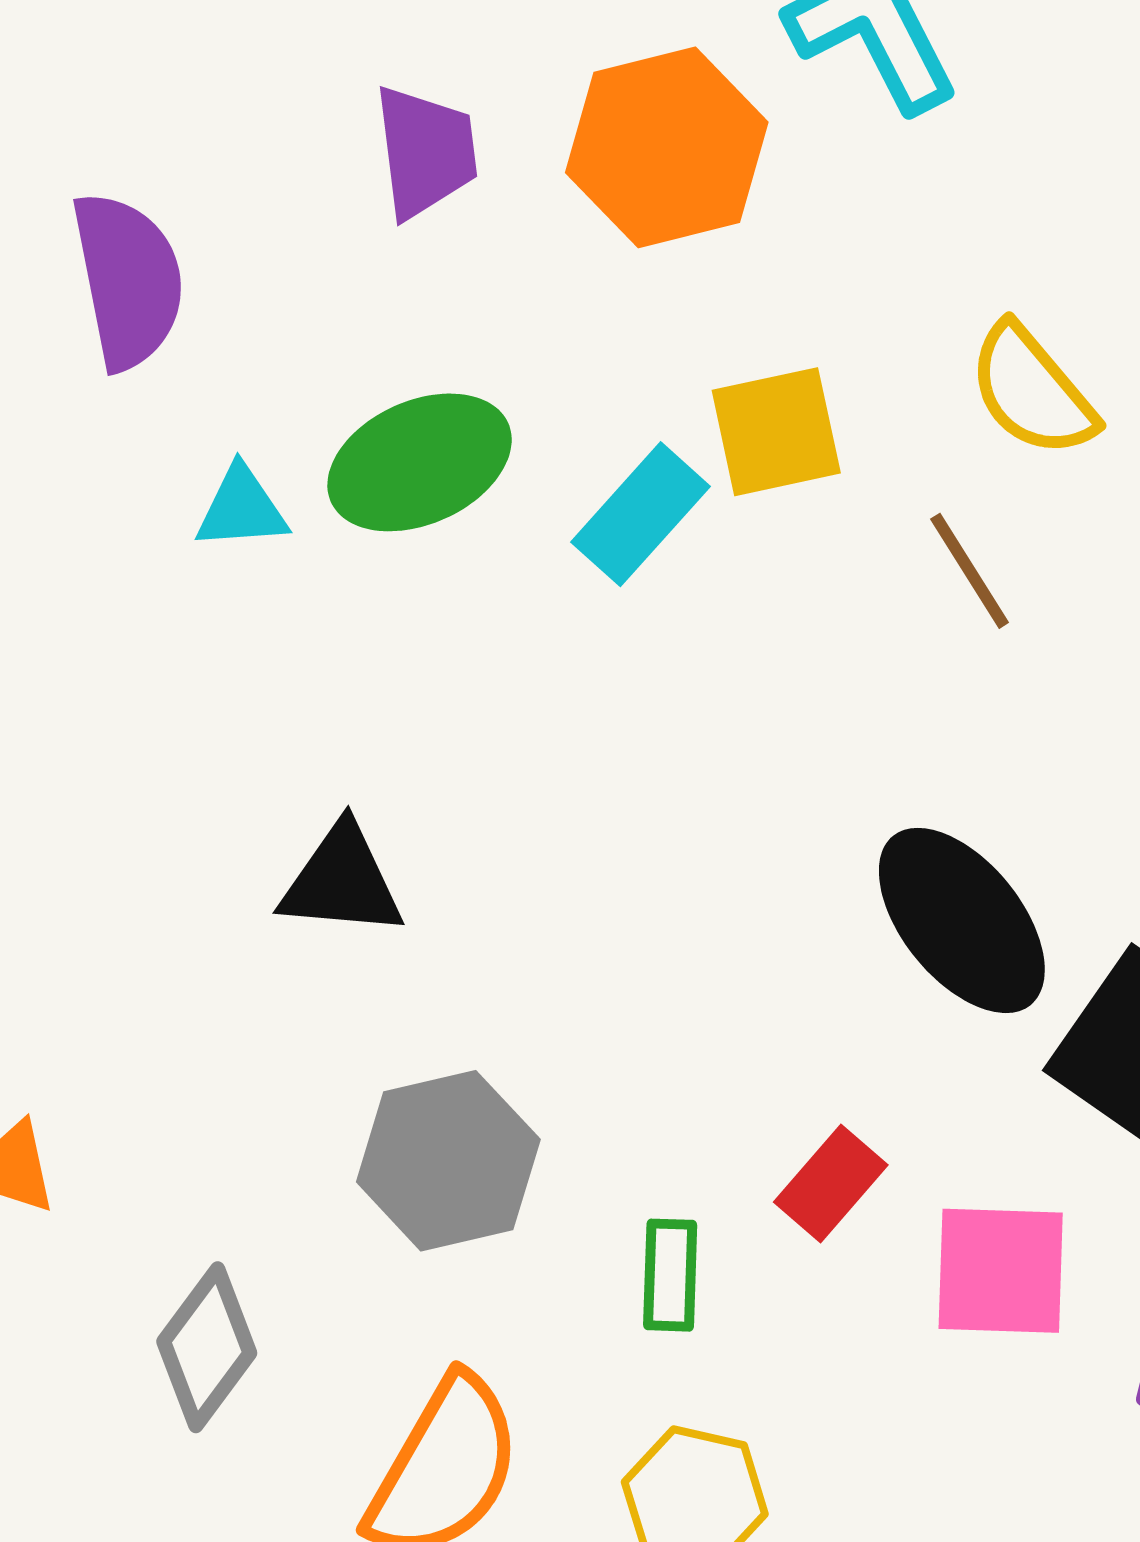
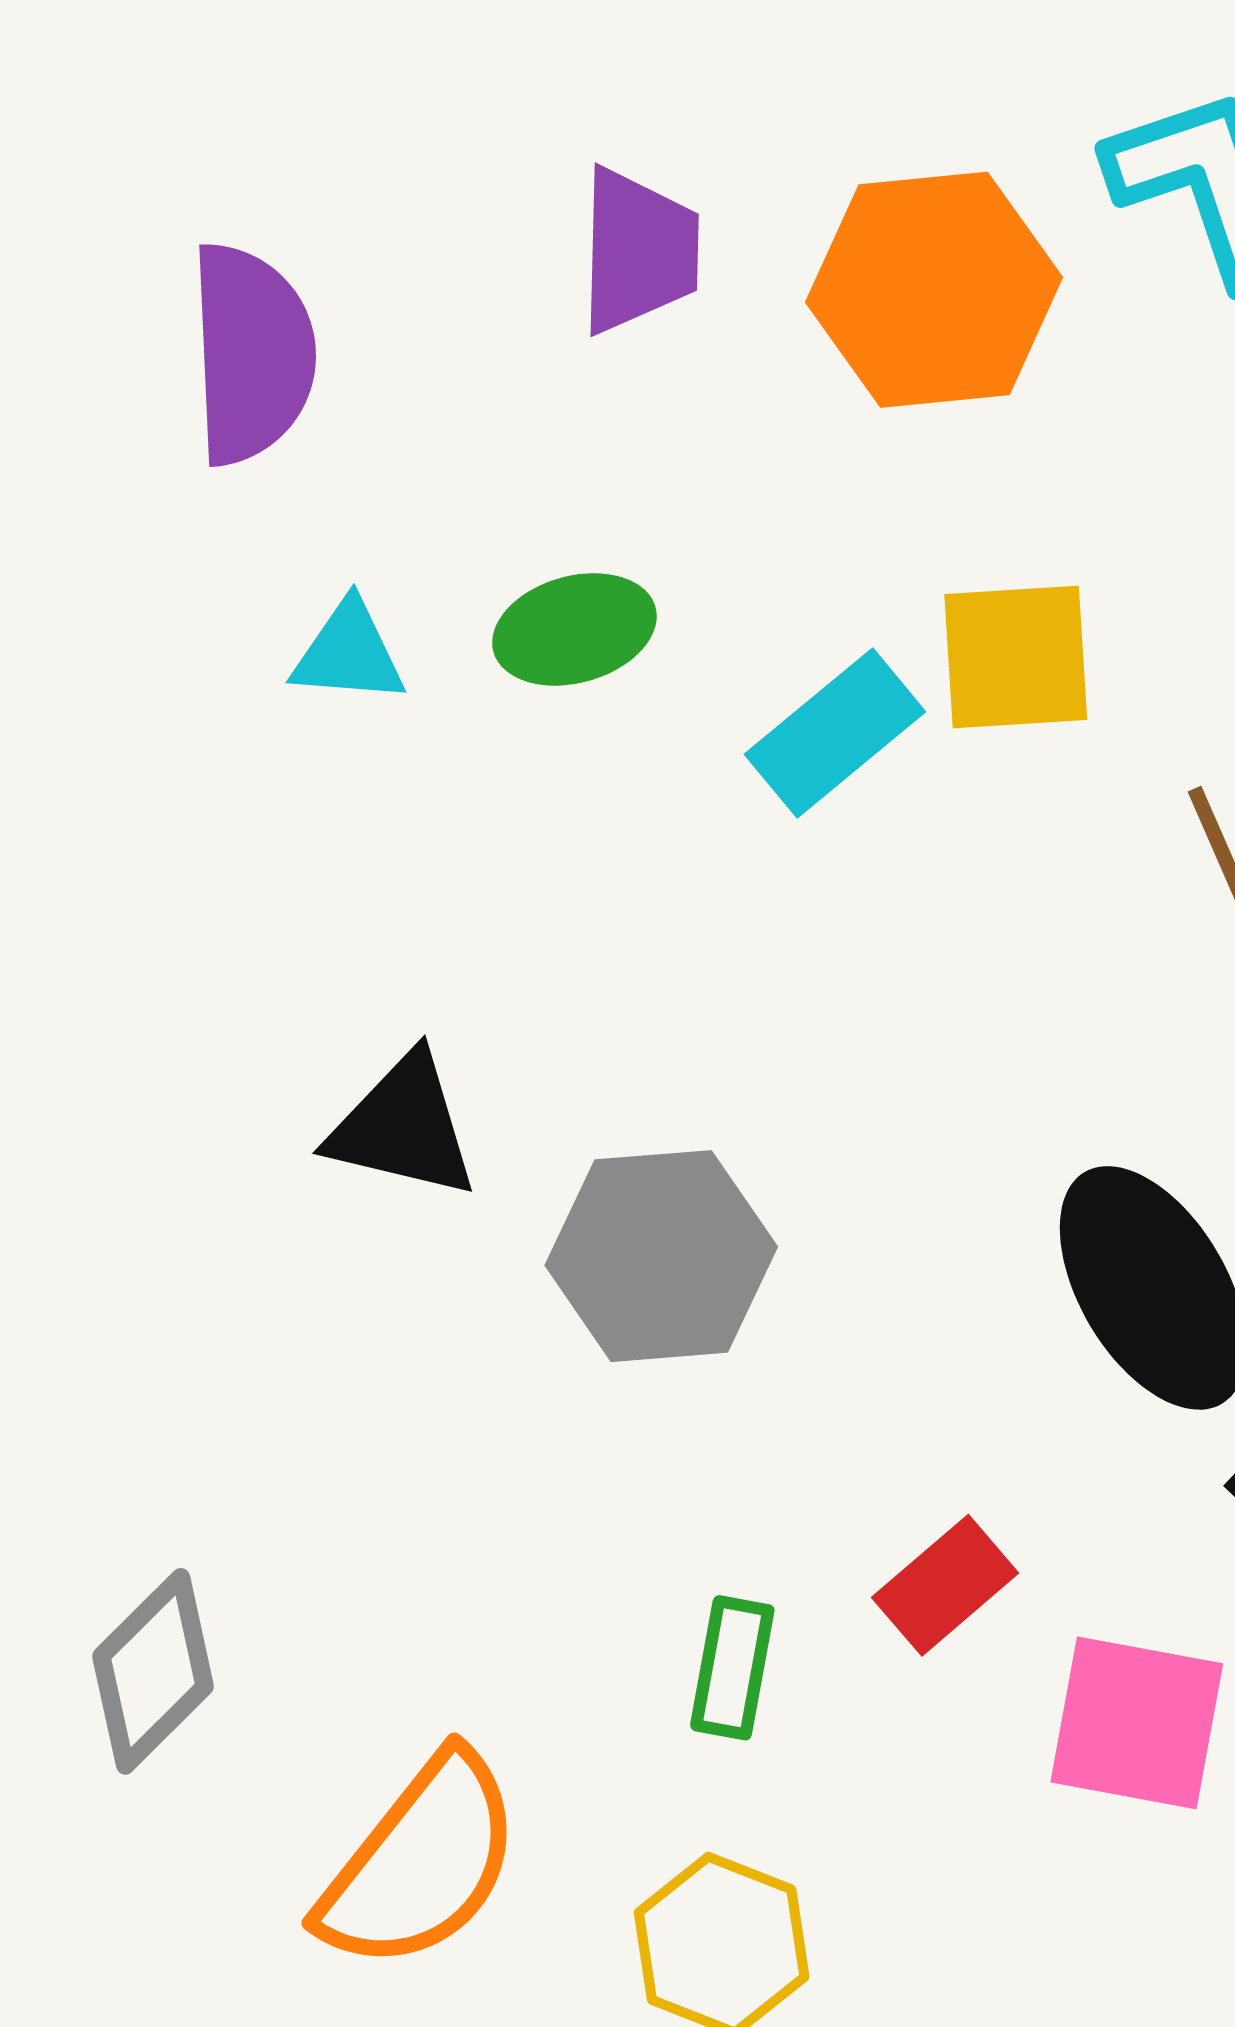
green ellipse: (420, 462) -> (574, 629), size x0.7
gray hexagon: (448, 1161) -> (661, 1256), moved

